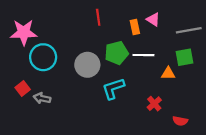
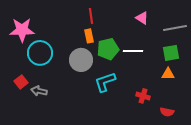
orange rectangle: (135, 27) -> (89, 36), moved
orange triangle: (168, 73) -> (168, 74), moved
red cross: (154, 104) -> (143, 96), turned -32

